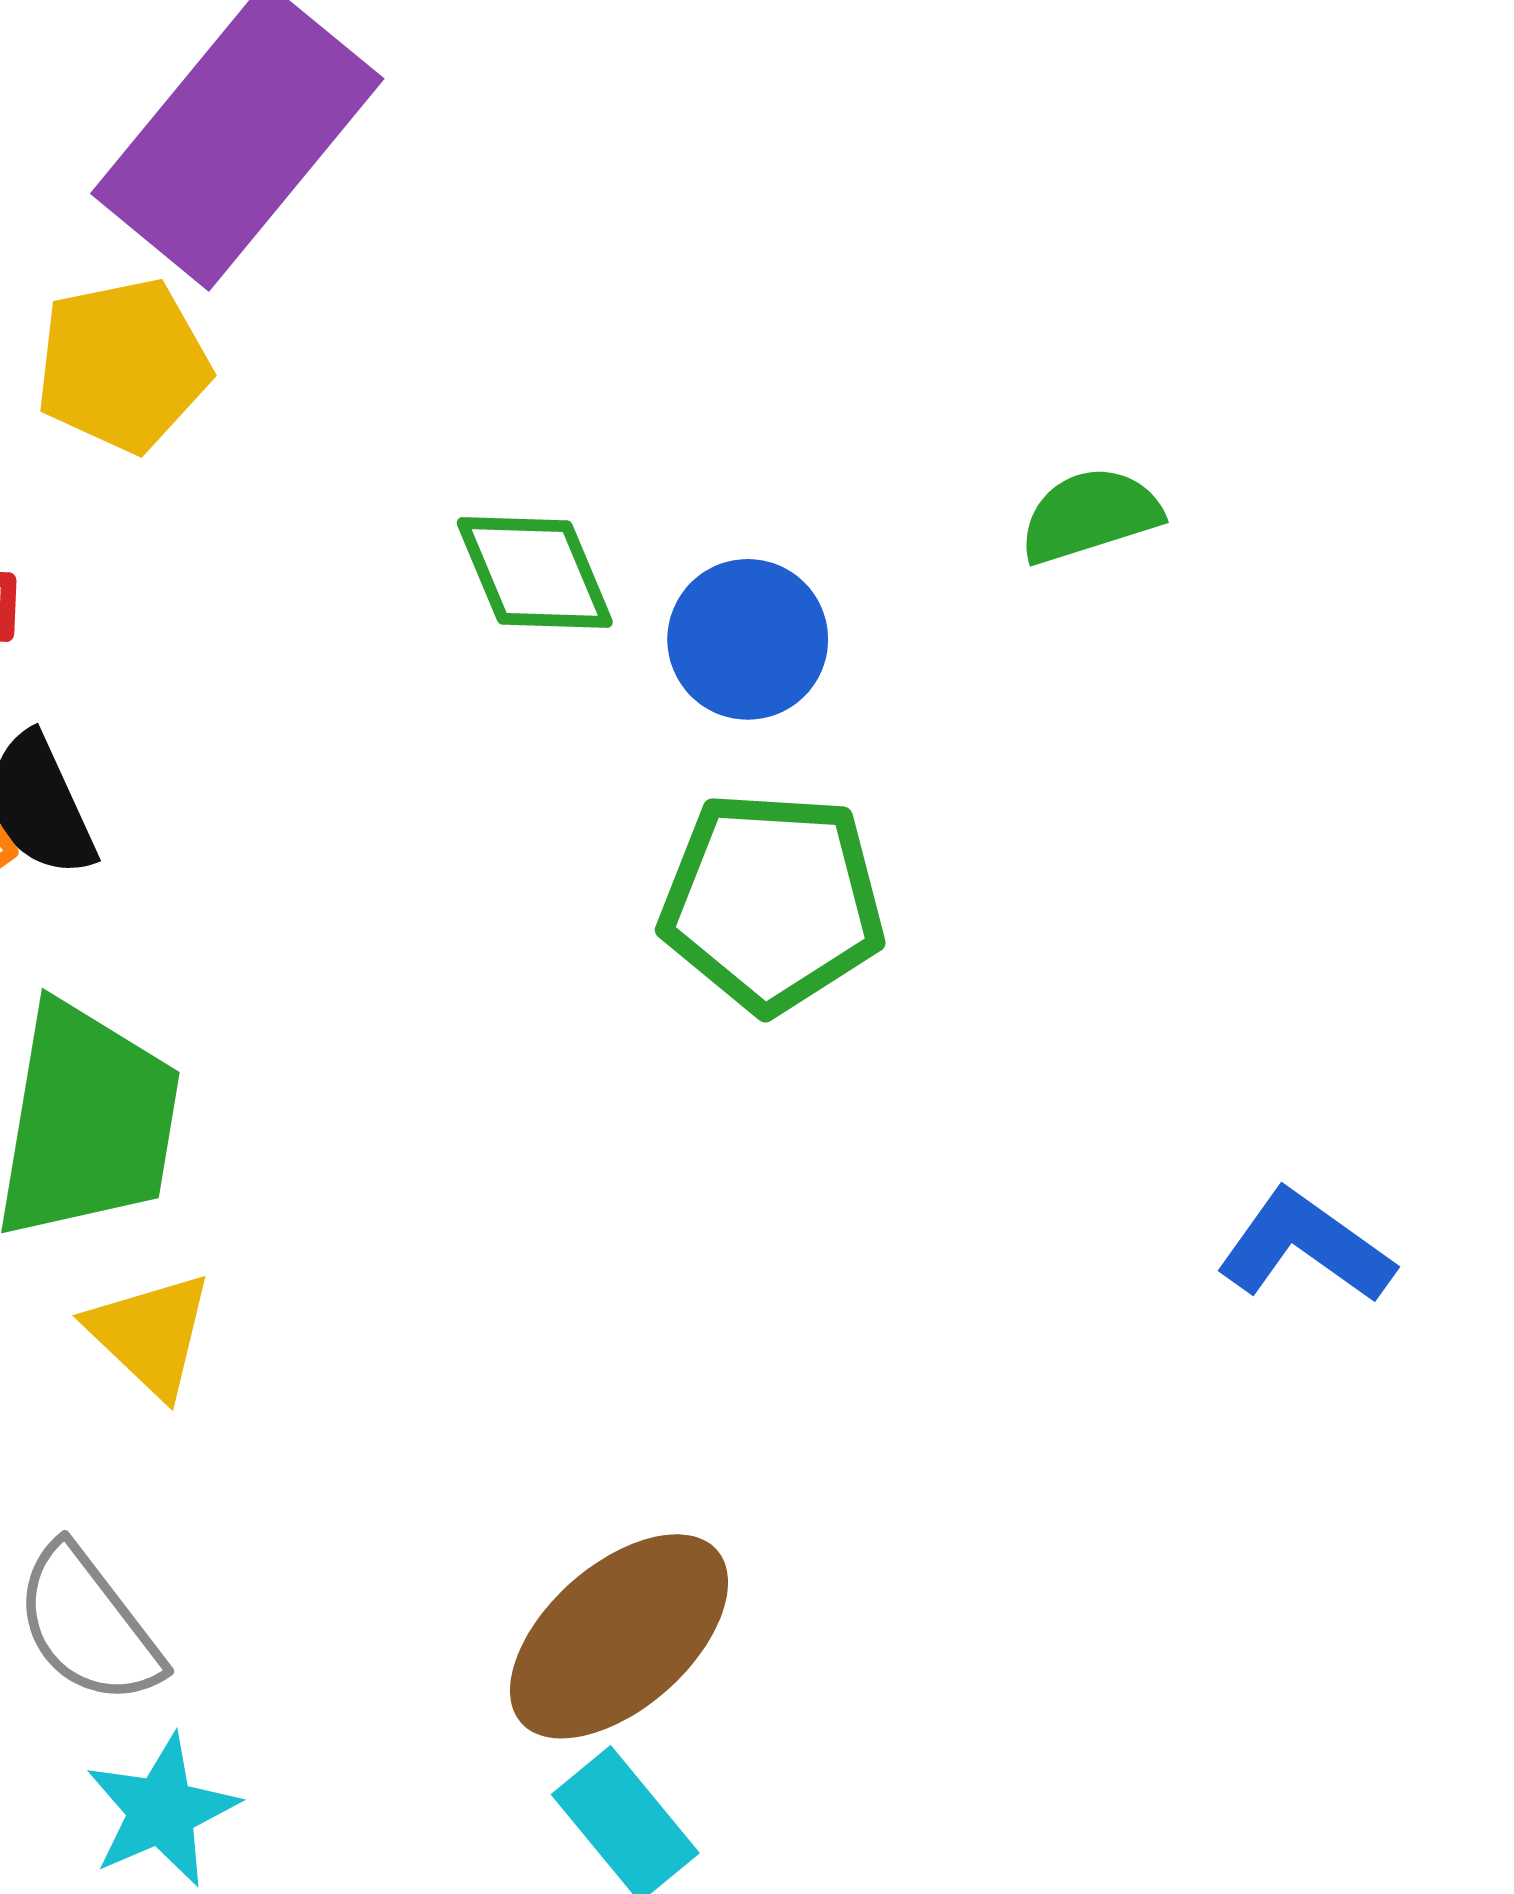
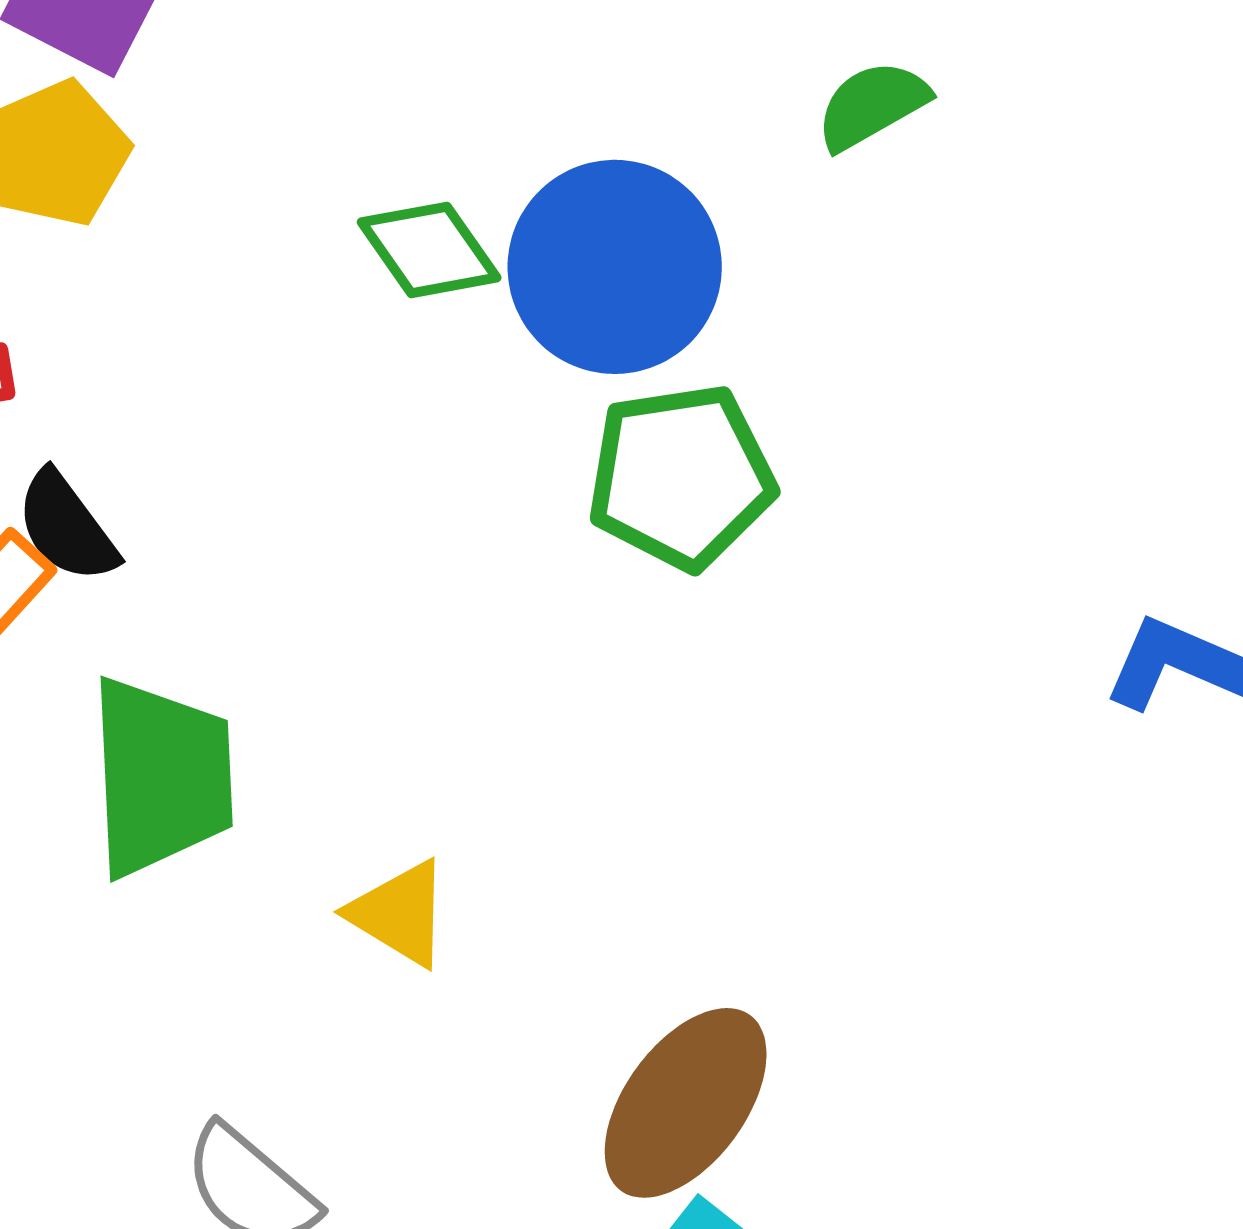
blue circle: (748, 639) -> (615, 267), size x1.6
yellow triangle: (150, 1334) -> (400, 913), moved

